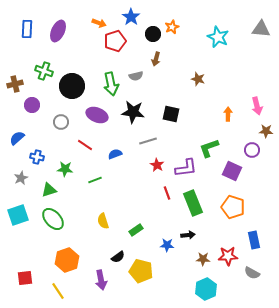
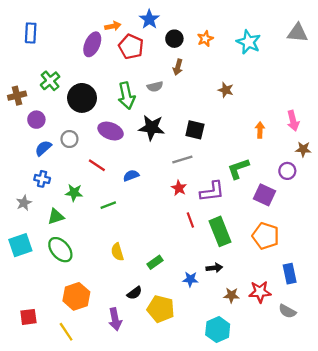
orange arrow: (99, 23) -> (113, 26), turned -32
orange star: (172, 27) -> (205, 39), moved
purple ellipse: (58, 31) -> (92, 44), moved
red pentagon: (115, 41) -> (131, 47), turned -30
green cross: (44, 71) -> (50, 81), turned 30
blue semicircle: (17, 138) -> (43, 148), moved
gray line: (148, 141) -> (182, 160), moved
cyan hexagon: (206, 289) -> (218, 329), moved

